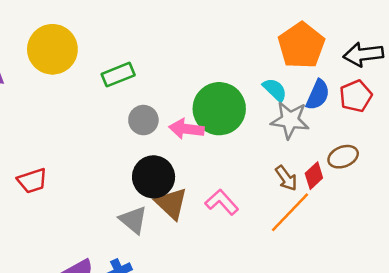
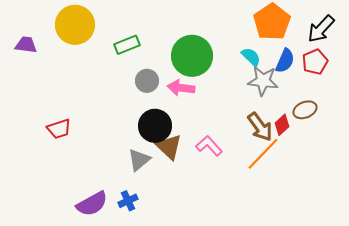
black arrow: (363, 54) -> (321, 29), turned -40
green circle: (219, 109) -> (192, 56), moved
brown arrow: (286, 178) -> (260, 127), size x1.4
gray triangle: (133, 220) -> (139, 160), turned 40

